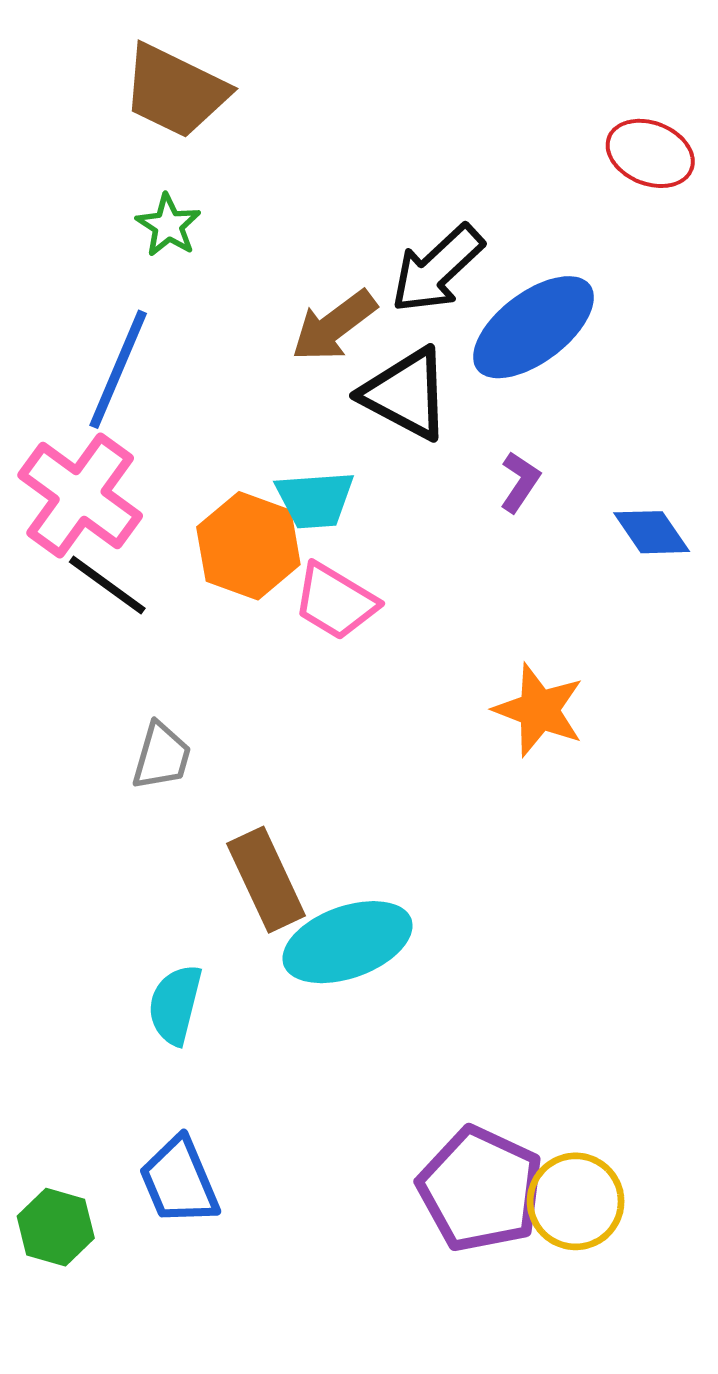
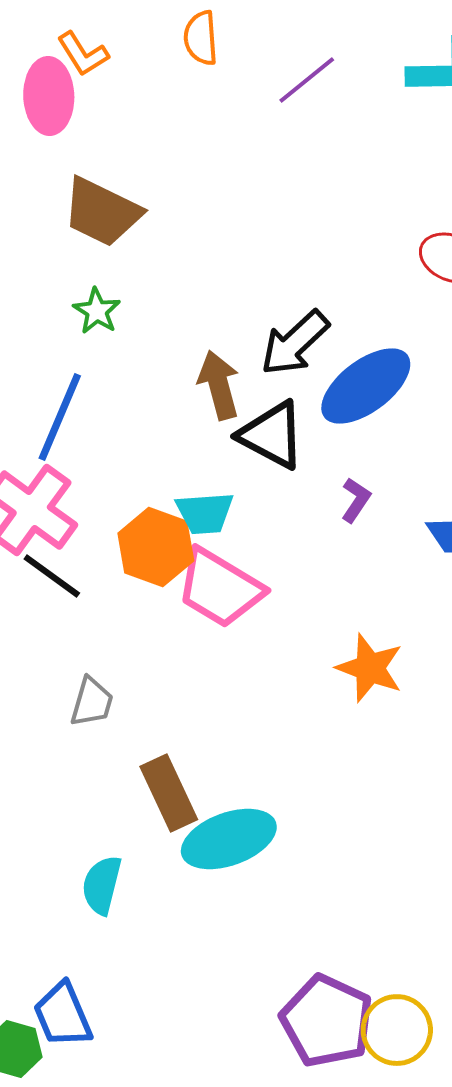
brown arrow: (334, 326) -> (219, 385), turned 112
pink trapezoid: (335, 601) -> (220, 588), size x1.4
blue trapezoid: (179, 1181) -> (63, 1015), moved

